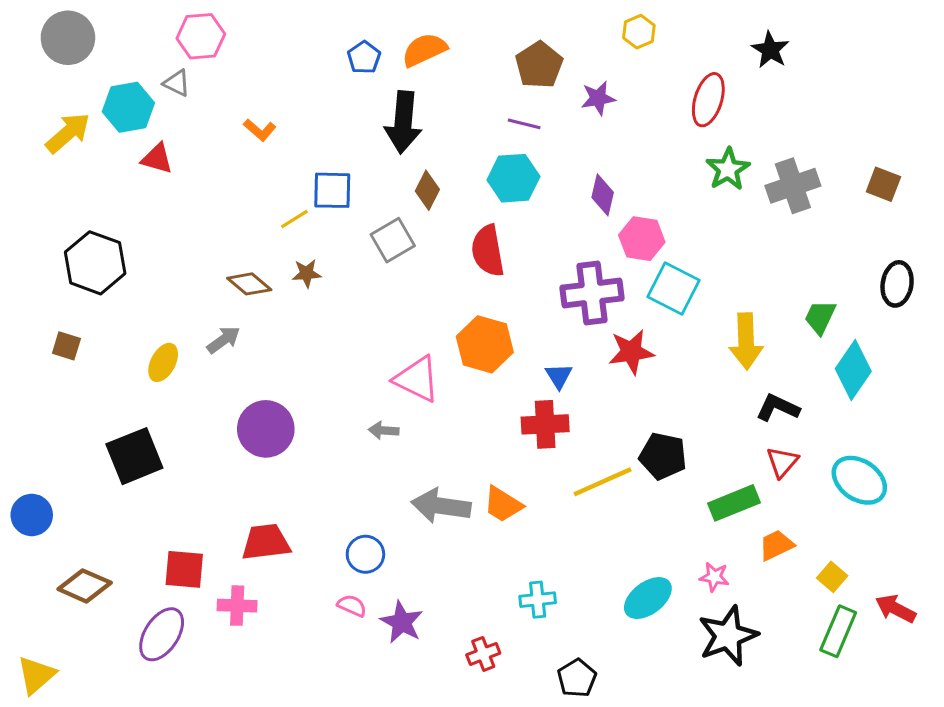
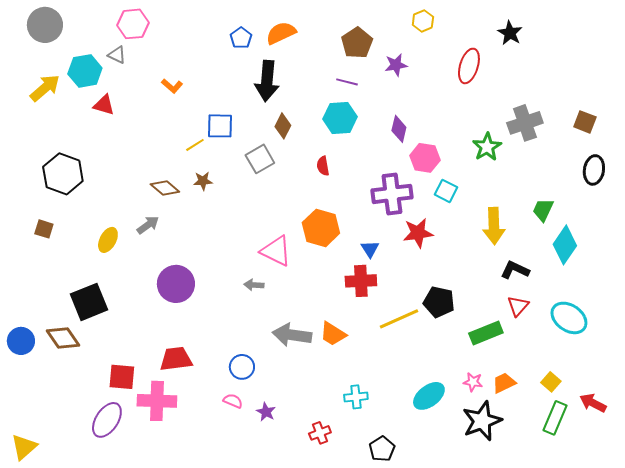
green star: (728, 169) -> (487, 147), moved
red semicircle: (488, 251) -> (323, 166), size x0.6
black ellipse: (897, 284) -> (594, 170), moved
cyan square: (674, 288) -> (446, 191), size x0.7
orange trapezoid: (776, 545) -> (504, 383), moved
brown diamond: (85, 586) -> (63, 338), moved, turned 32
pink cross: (237, 606) -> (157, 401), size x1.5
purple star: (402, 622) -> (266, 412), size x0.7

